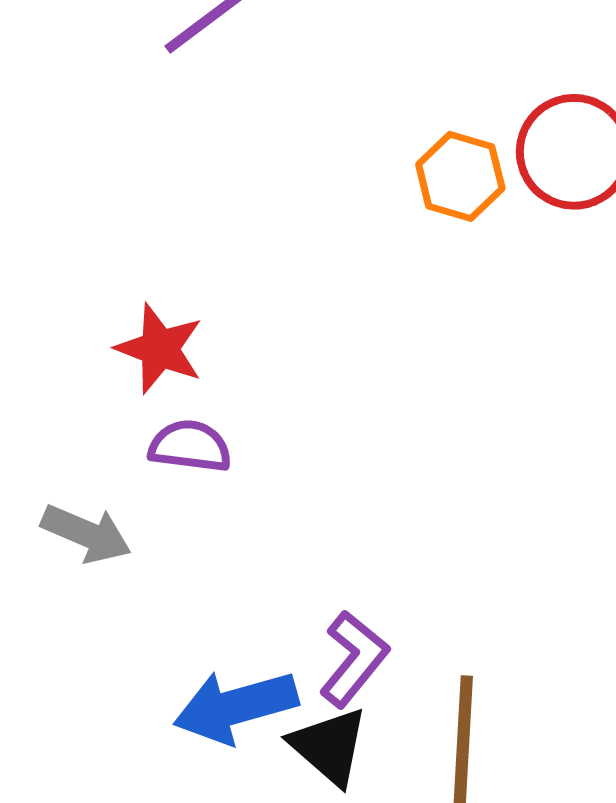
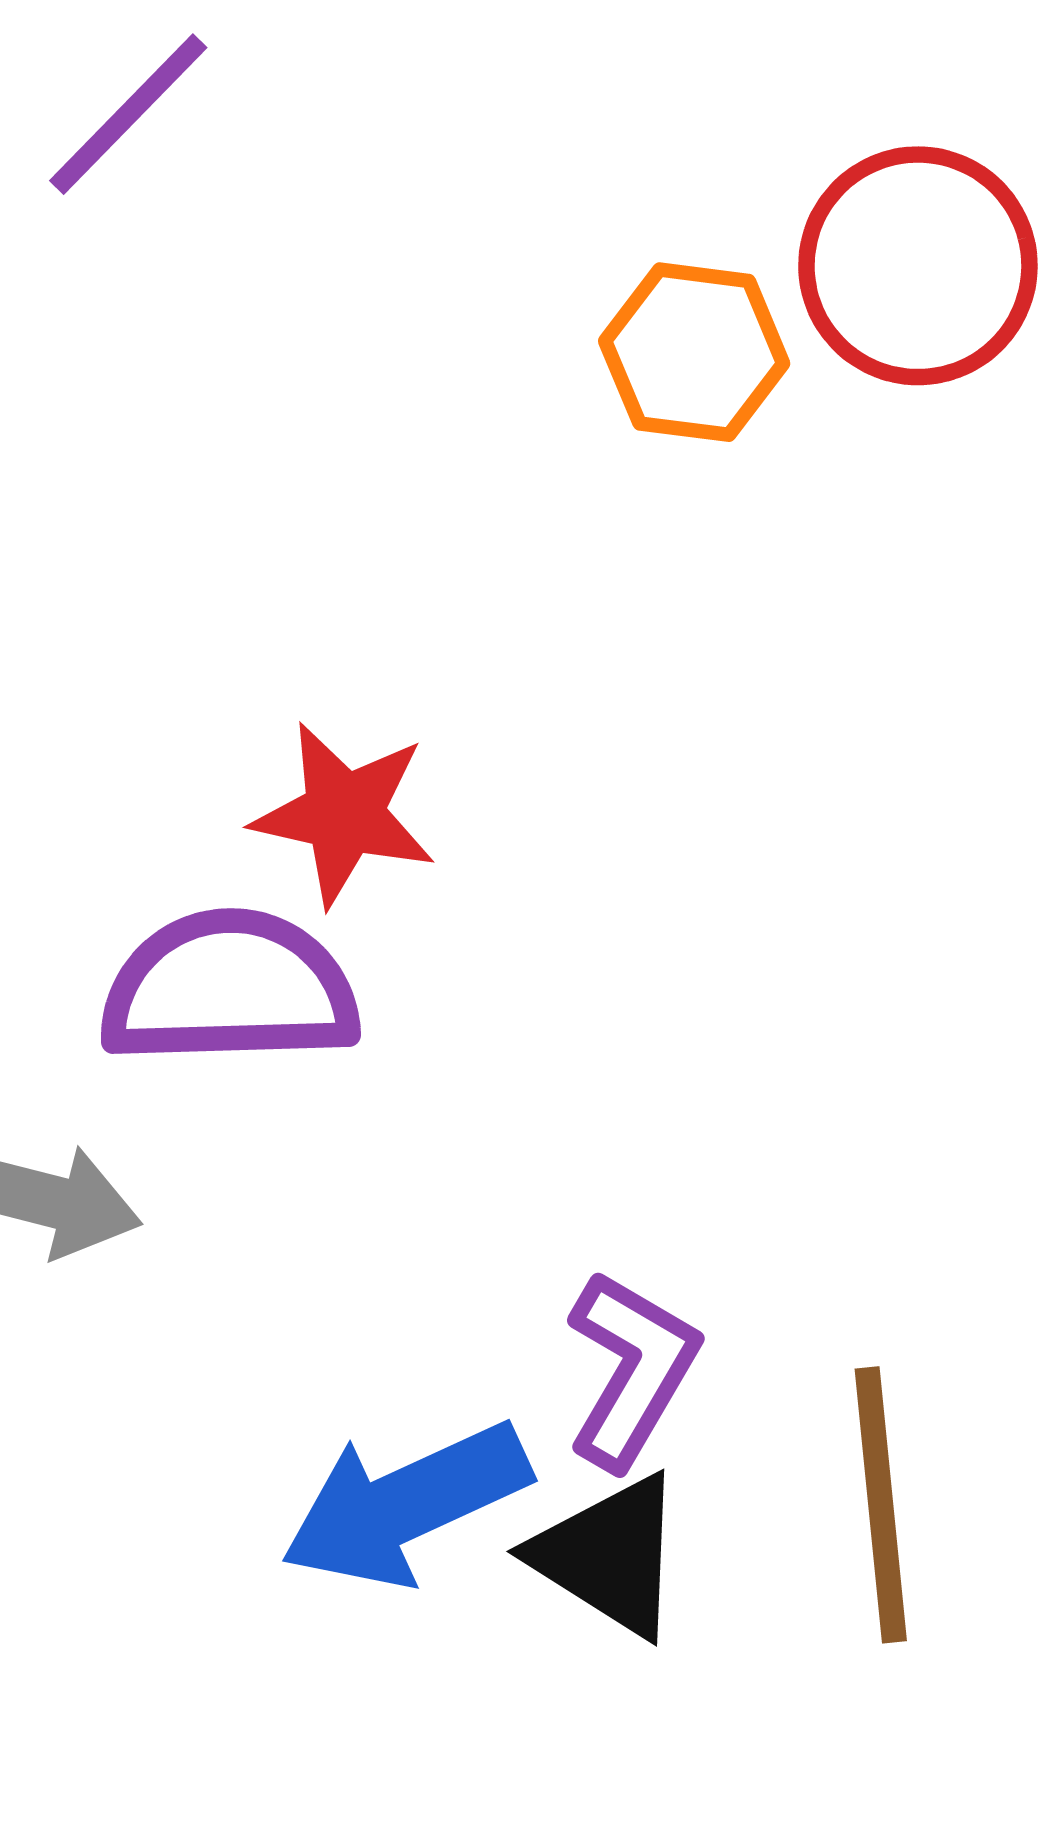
red star: (160, 349) -> (344, 814), moved
purple semicircle: (190, 446) -> (229, 988), size x1.5

